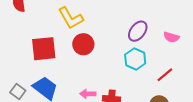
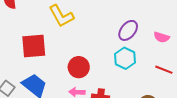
red circle: (83, 44) -> (79, 67), moved
red line: (165, 75) -> (164, 70), moved, turned 60

